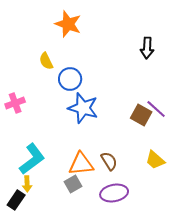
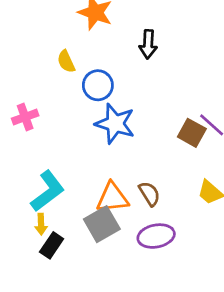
black arrow: (147, 48) -> (148, 44), moved
gray square: (73, 184) -> (102, 224), size x1.5
black rectangle: (16, 200) -> (52, 245), moved

